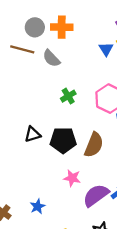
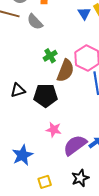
brown semicircle: (94, 145) -> (65, 71), moved
blue star: (38, 207) -> (22, 155), size x1.5

